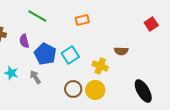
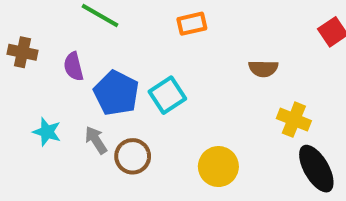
brown semicircle: (121, 51) -> (263, 69), moved
yellow cross: (100, 66) -> (294, 120), moved
brown circle: (73, 89) -> (133, 156), moved

